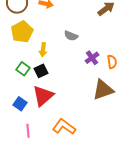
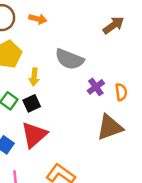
gray semicircle: (71, 36) -> (69, 59), size x1.6

